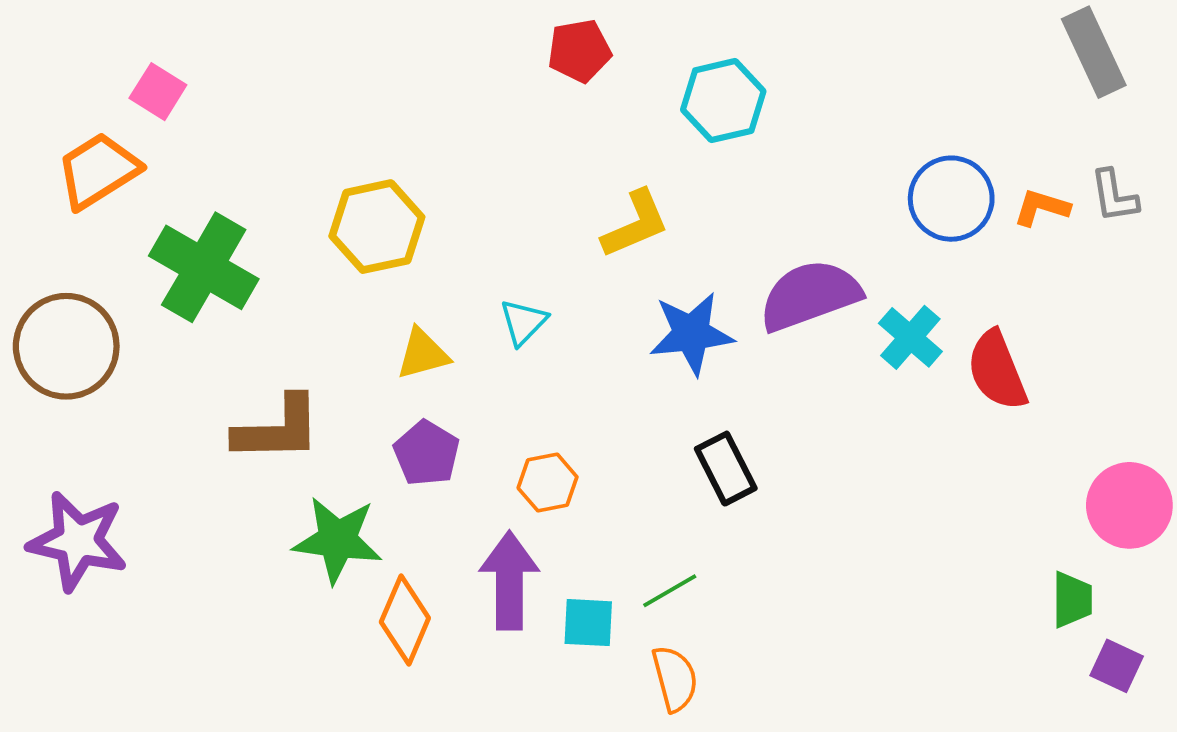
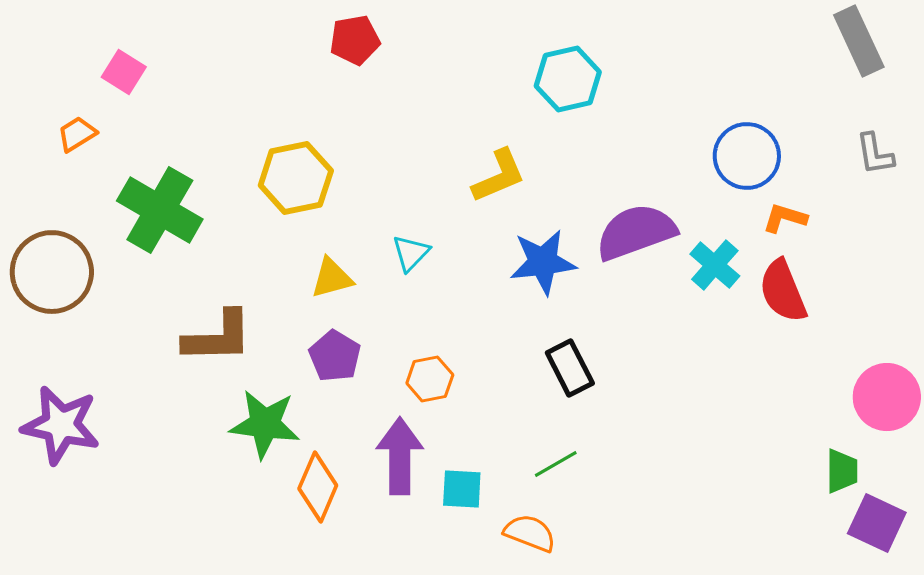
red pentagon: (579, 51) -> (355, 40), moved
orange trapezoid: (98, 171) -> (77, 134), size x0.6
orange L-shape: (1042, 207) -> (785, 218), moved
green line: (670, 591) -> (556, 464), moved
purple square: (1117, 666) -> (877, 523), size x1.4
orange semicircle: (675, 679) -> (530, 533), turned -54

